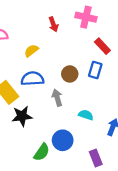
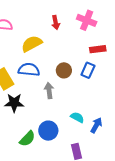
red rectangle: (102, 46) -> (98, 49), turned -63
yellow semicircle: (31, 51) -> (32, 44), size x1.5
cyan semicircle: (86, 115) -> (77, 117), moved

